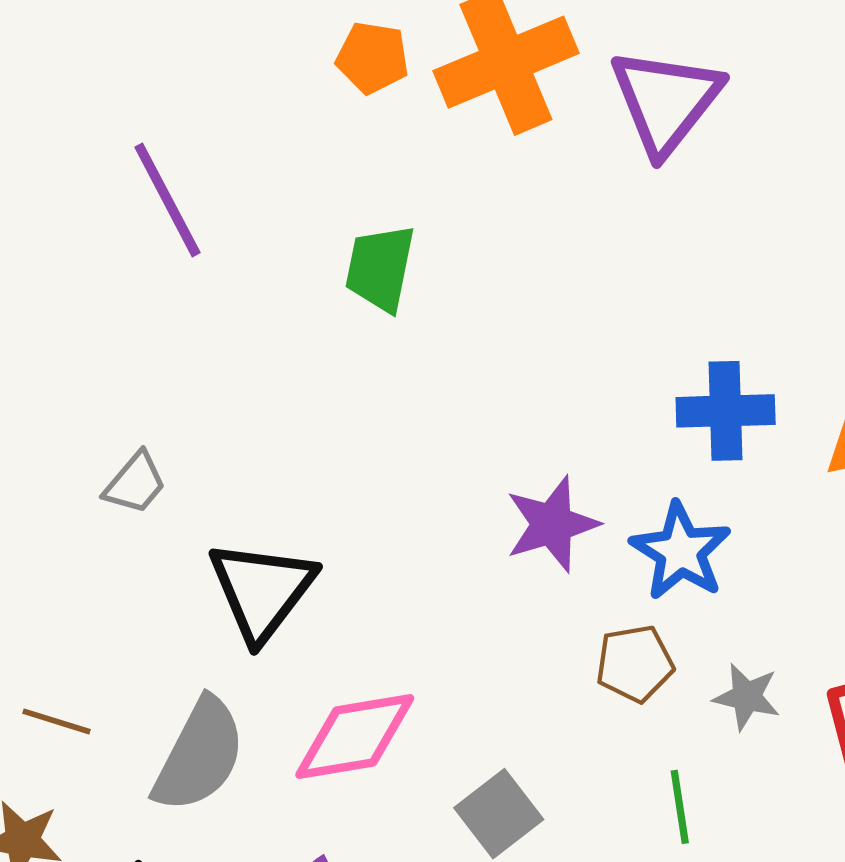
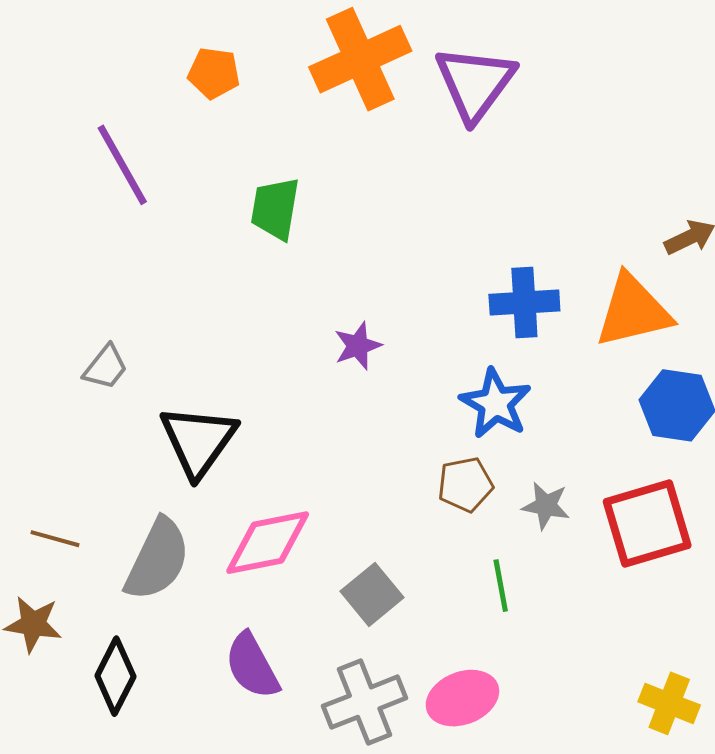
orange pentagon: (372, 58) -> (214, 73), moved
purple star: (552, 524) -> (358, 346), moved, size x0.7

